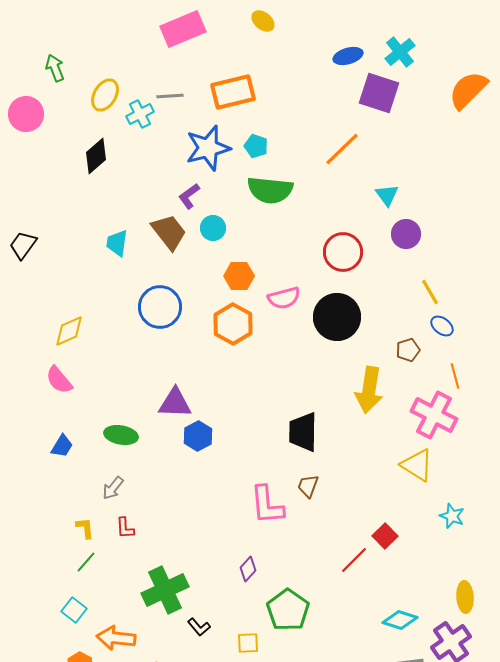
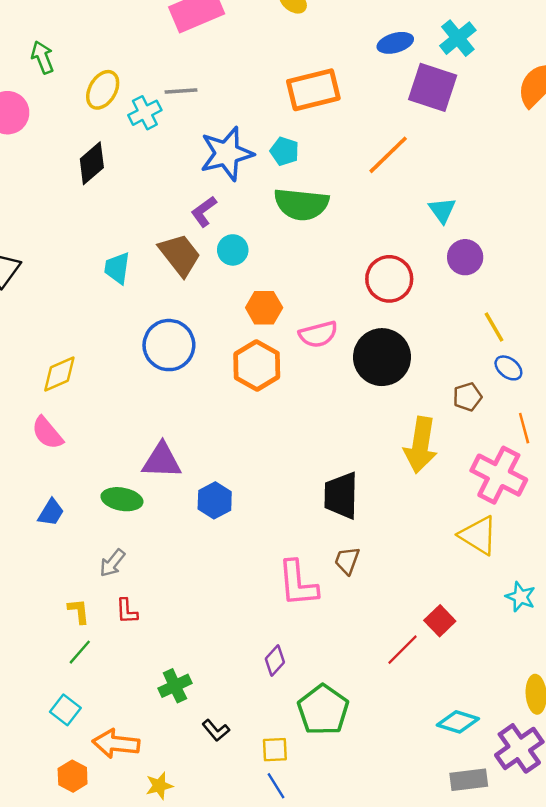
orange rectangle: (233, 92) -> (313, 90), moved
purple triangle: (175, 403) -> (162, 461), moved
green cross: (165, 590) -> (175, 686), size x0.6

